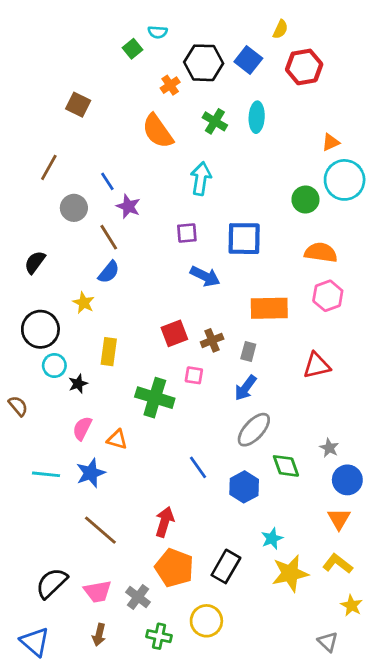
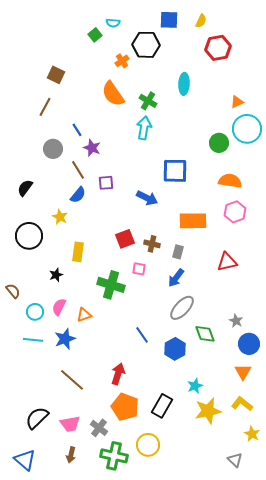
blue square: (248, 60) -> (169, 20), moved, turned -36
green cross: (215, 121) -> (148, 101), moved
brown line: (49, 167) -> (45, 107), moved
purple square: (187, 233) -> (106, 183), moved
brown cross: (212, 340) -> (152, 244), turned 35
cyan circle: (54, 366) -> (35, 312), moved
orange triangle: (117, 439) -> (84, 315), turned -35
green cross: (159, 636) -> (114, 456), size x1.5

